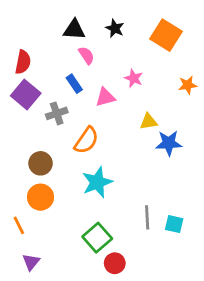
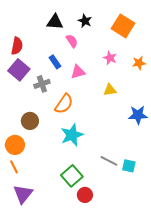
pink semicircle: (86, 55) -> (72, 41), moved
pink star: (134, 78) -> (110, 58), moved
blue star: (169, 143) -> (138, 115), moved
orange circle: (40, 197) -> (15, 145), moved
gray line: (147, 217) -> (109, 161), turned -60
purple triangle: (31, 262) -> (23, 194), size x1.5

